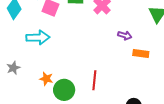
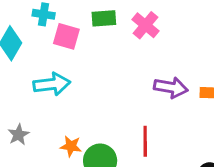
purple arrow: (125, 35) -> (171, 87), moved, size x1.5

